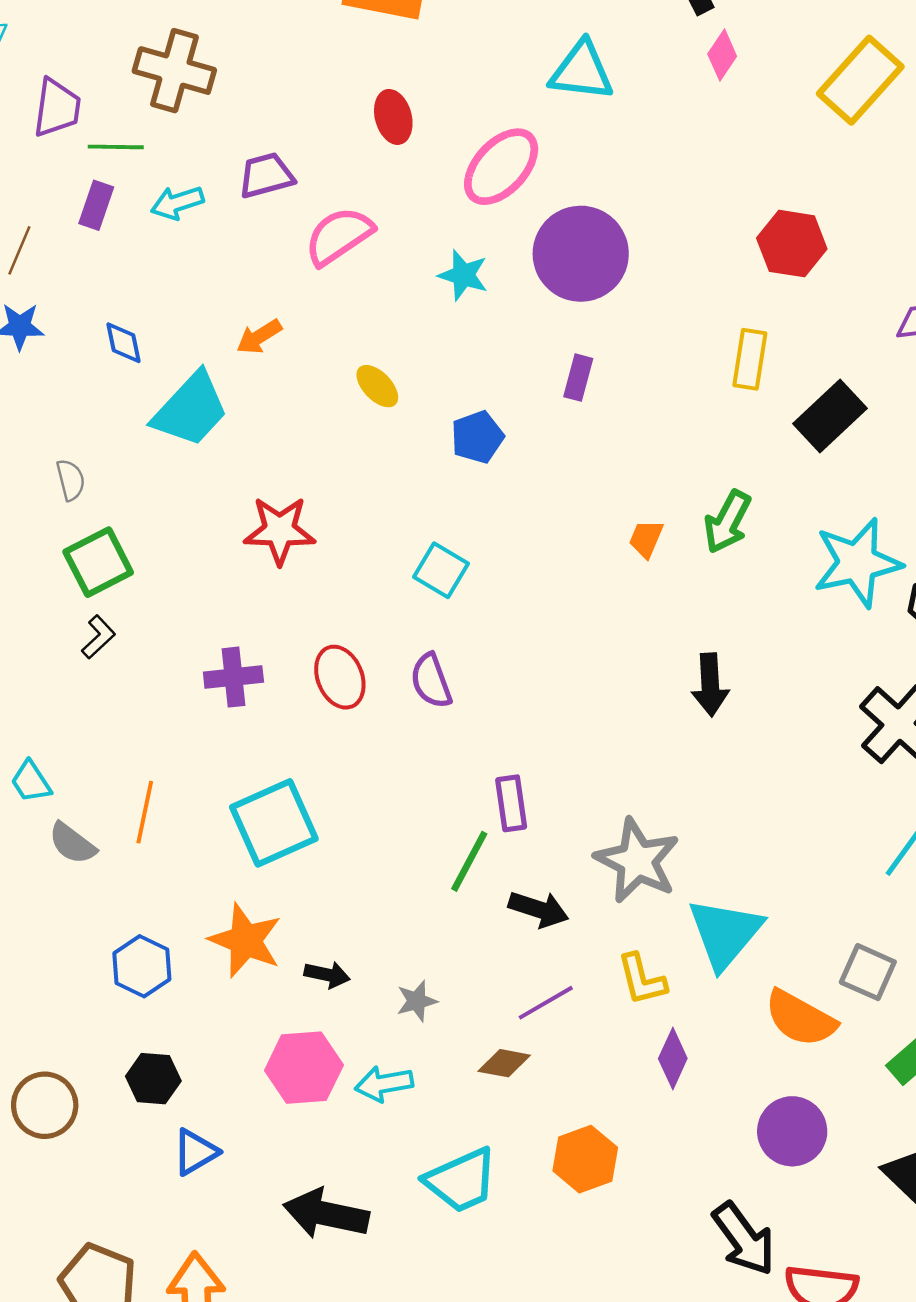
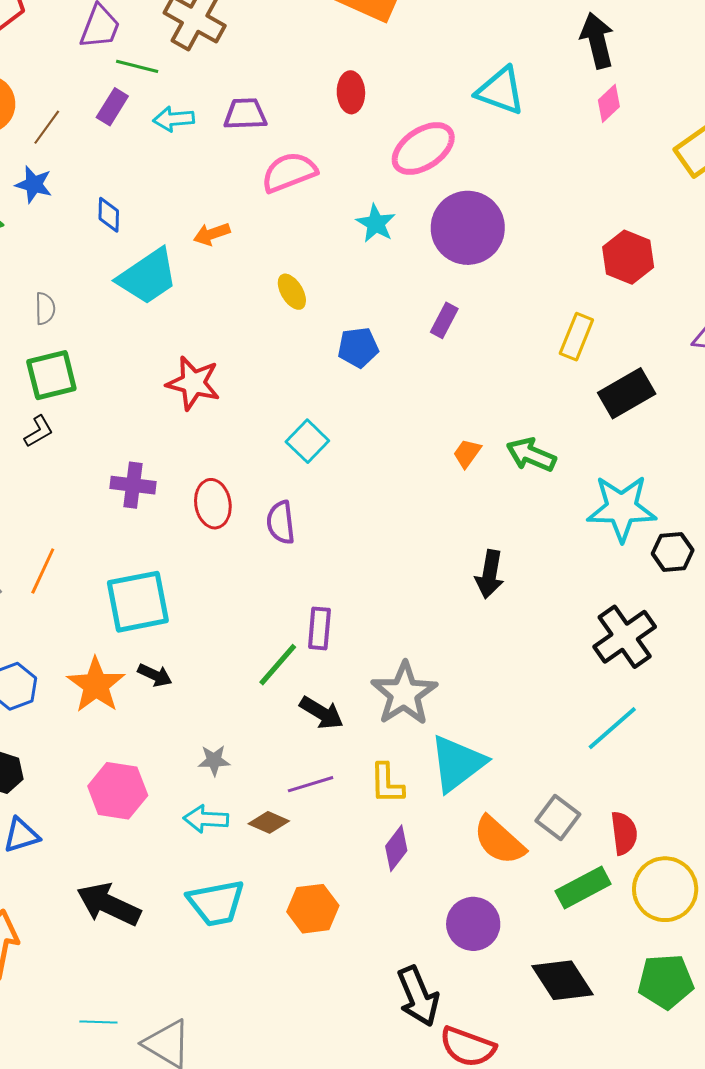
green arrow: (727, 522) -> (531, 455), turned 72
black arrow: (327, 975) -> (155, 675), moved
cyan arrow: (384, 1084) -> (206, 819), moved

